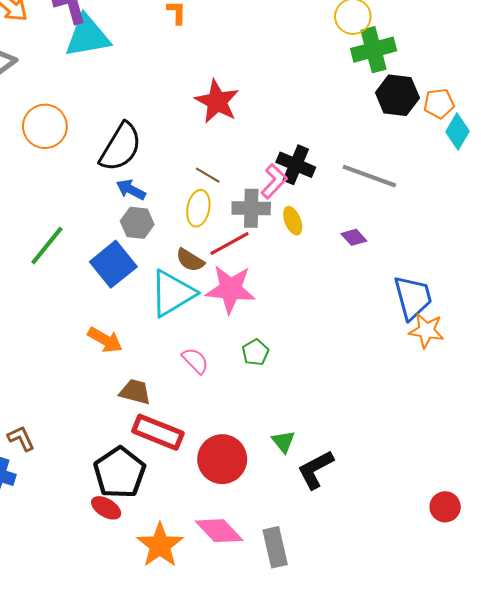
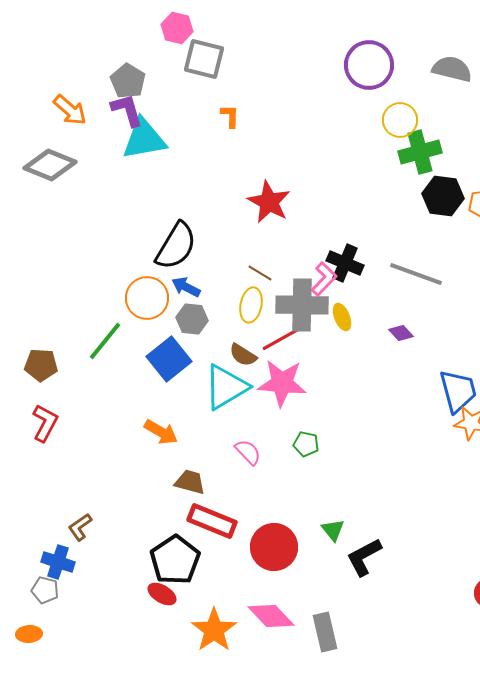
orange circle: (45, 126) -> (147, 298), moved
gray cross: (251, 208) -> (302, 305), size x1.4
green pentagon: (255, 352) -> (306, 444), turned -30
brown L-shape: (21, 438) -> (80, 527), turned -100

